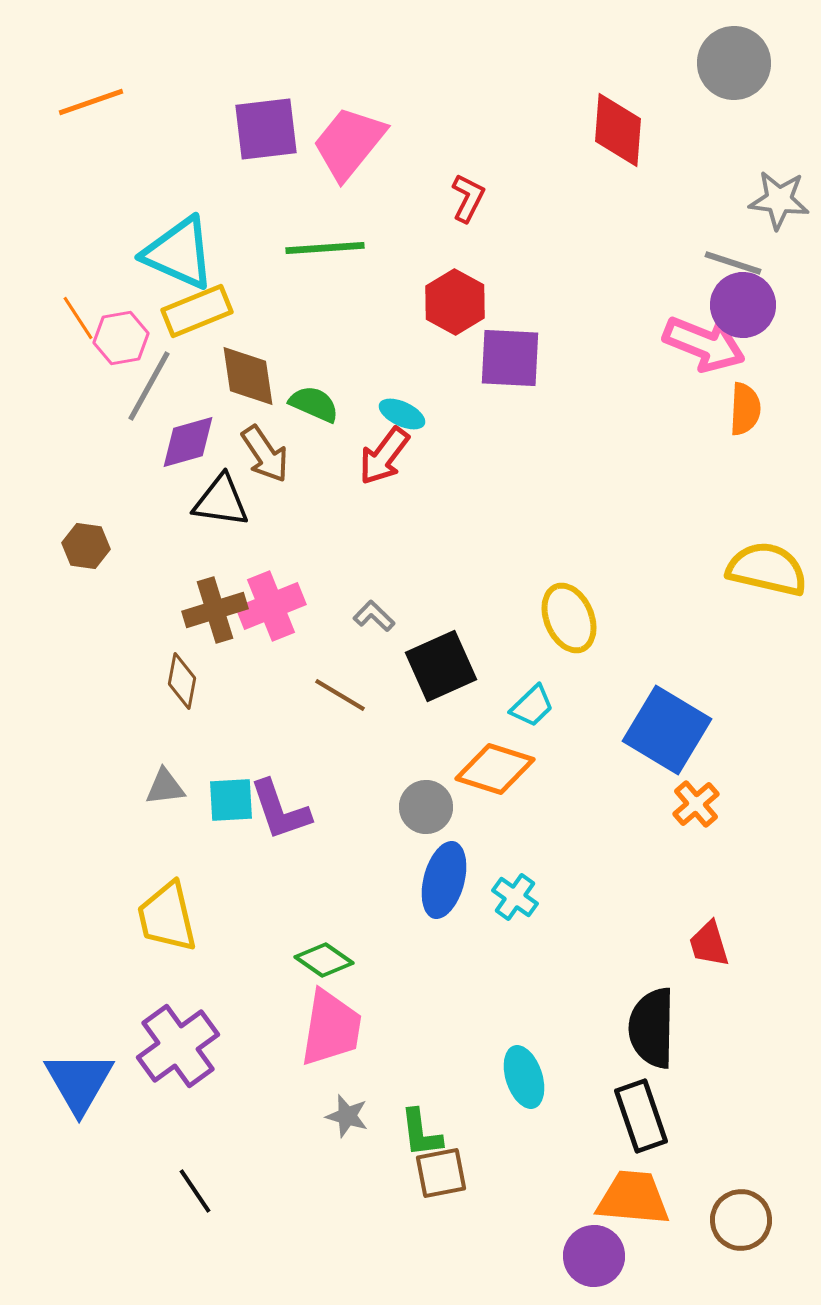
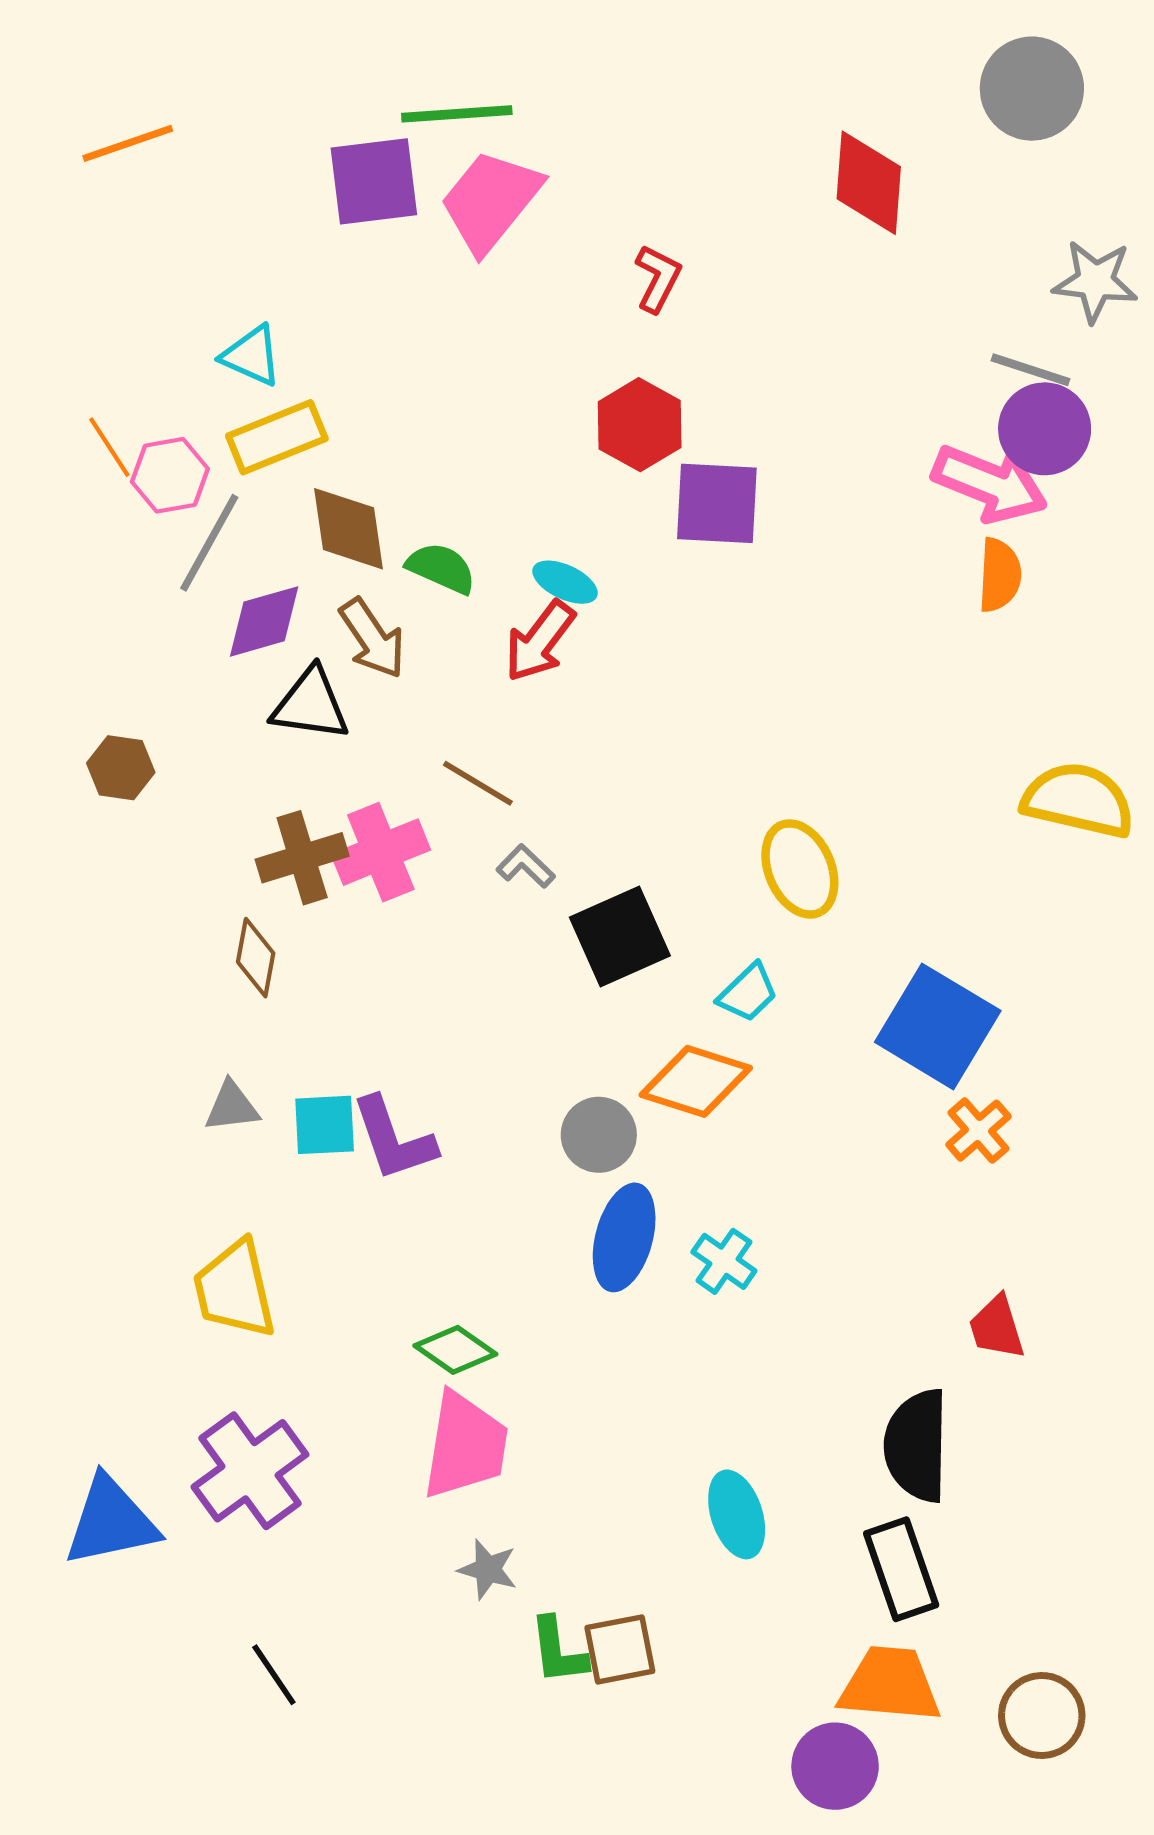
green line: (325, 248) -> (457, 114), moved
cyan triangle: (179, 253) -> (251, 356), size x0.6
orange semicircle: (745, 409) -> (1000, 575), moved
brown line: (340, 695) -> (478, 783), moved
blue triangle: (79, 1082) -> (111, 1521), turned 48
green L-shape: (421, 1133) -> (558, 1651), moved

